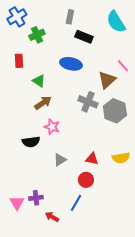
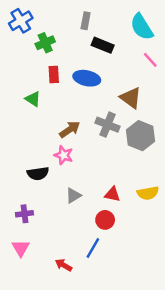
red rectangle: (19, 61) -> (54, 75), moved
pink line: (123, 66) -> (150, 60), moved
brown triangle: (107, 80) -> (131, 98), turned -42
green triangle: (39, 81) -> (33, 99), moved
brown arrow: (43, 103) -> (70, 130), moved
purple cross: (36, 198) -> (24, 214), moved

